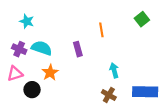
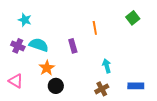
pink triangle: (15, 74) -> (16, 81), moved, turned 49
black circle: (32, 90) -> (56, 86), moved
blue rectangle: (145, 92) -> (136, 86), size x0.7
brown cross: (109, 95) -> (102, 89), turned 32

